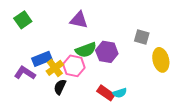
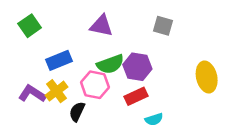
gray square: (142, 37) -> (163, 26), moved
blue rectangle: (42, 59) -> (59, 60), moved
yellow cross: (55, 68) -> (56, 91), moved
red rectangle: (106, 93) -> (136, 96), moved, turned -60

